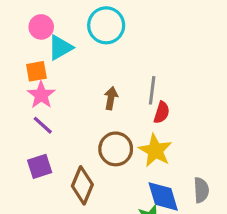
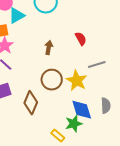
gray line: (152, 90) -> (97, 65), moved, turned 66
red semicircle: (162, 112) -> (81, 39), moved, turned -48

